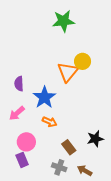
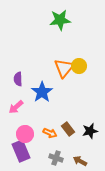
yellow circle: (83, 61) -> (79, 66), moved
orange arrow: (50, 122) -> (50, 133), moved
brown rectangle: (69, 147) -> (68, 129), moved
purple rectangle: (22, 160) -> (21, 151), size x1.5

